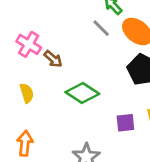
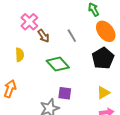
gray line: (101, 28) -> (72, 36), moved
purple square: (125, 123) -> (65, 93), moved

